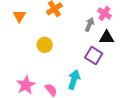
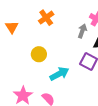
cyan arrow: (74, 80) -> (59, 74), moved, turned 48

